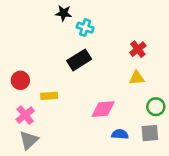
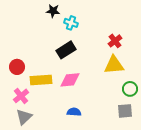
yellow triangle: (137, 78) -> (114, 65), size x1.5
yellow rectangle: (49, 96) -> (41, 80), size x1.5
pink diamond: (103, 109) -> (70, 80), moved
blue semicircle: (120, 134) -> (74, 112), moved

